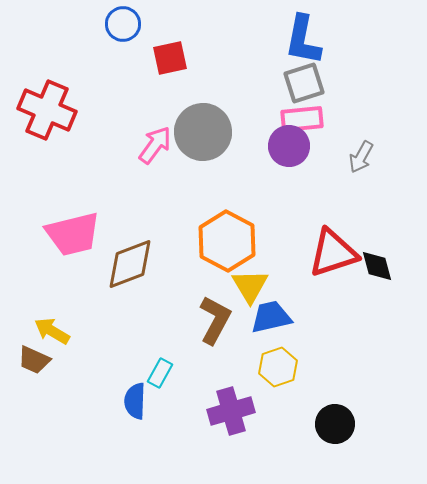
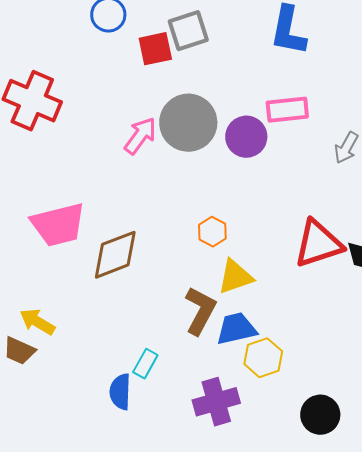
gray square: (304, 83) -> (188, 31), moved
purple circle: (289, 146) -> (246, 137), moved
orange hexagon: (227, 241) -> (212, 232), size x0.5
yellow triangle: (250, 286) -> (235, 277), turned 42
blue trapezoid: (271, 317) -> (236, 329), moved

